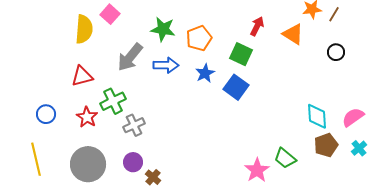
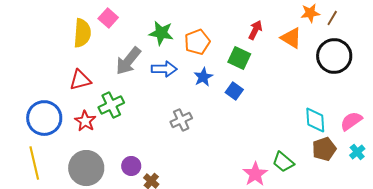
black circle: (336, 52) -> (334, 56), size x2.0
blue square: (236, 87) -> (234, 91), size x0.7
blue circle: (46, 114) -> (44, 118), size x1.8
gray cross: (134, 125) -> (181, 120), moved

